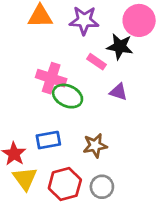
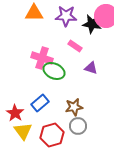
black star: (120, 47) -> (92, 24), moved
blue rectangle: (48, 140) -> (40, 103), turned -30
gray circle: (102, 187) -> (78, 126), moved

